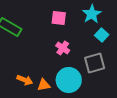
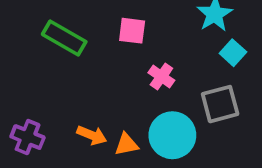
pink square: (59, 18) -> (132, 31), moved

